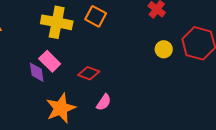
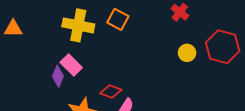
purple diamond: (37, 72) -> (58, 76), turned 30
red diamond: (89, 73) -> (111, 91), moved

